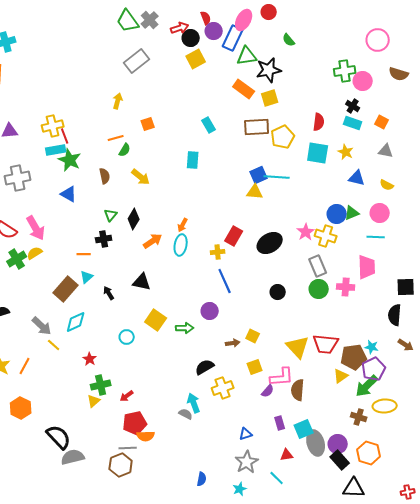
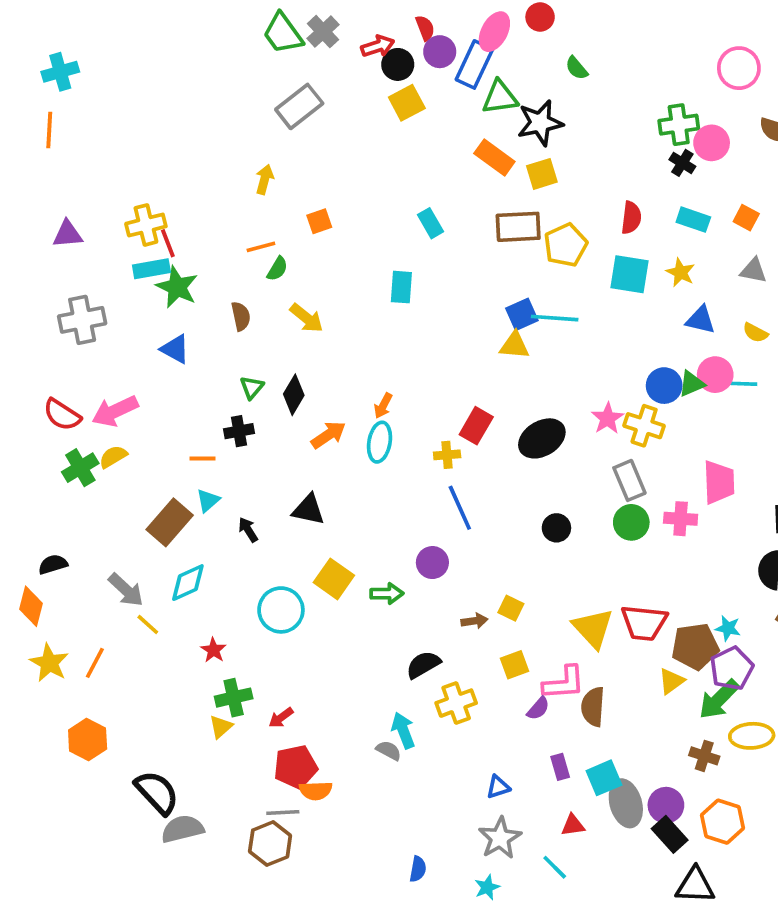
black cross: (353, 106) -> (682, 163), moved
pink circle: (380, 213) -> (715, 375), moved
pink arrow: (36, 228) -> (115, 411), turned 95
cyan line: (376, 237) -> (741, 384), moved
cyan circle: (127, 337) -> (281, 610), size x1.6

